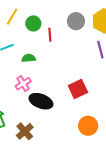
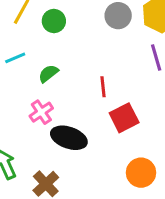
red line: (50, 35) -> (103, 87), moved
green semicircle: (29, 58) -> (48, 73), turned -32

